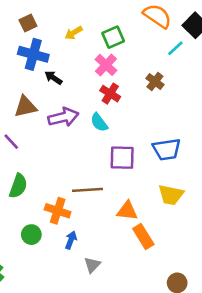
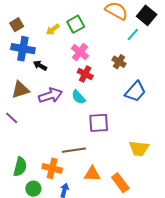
green square: (113, 37) -> (76, 24), moved
blue trapezoid: (167, 149) -> (135, 92), moved, turned -35
green semicircle: (18, 186) -> (20, 167), moved
orange triangle: (127, 211) -> (92, 174), moved

